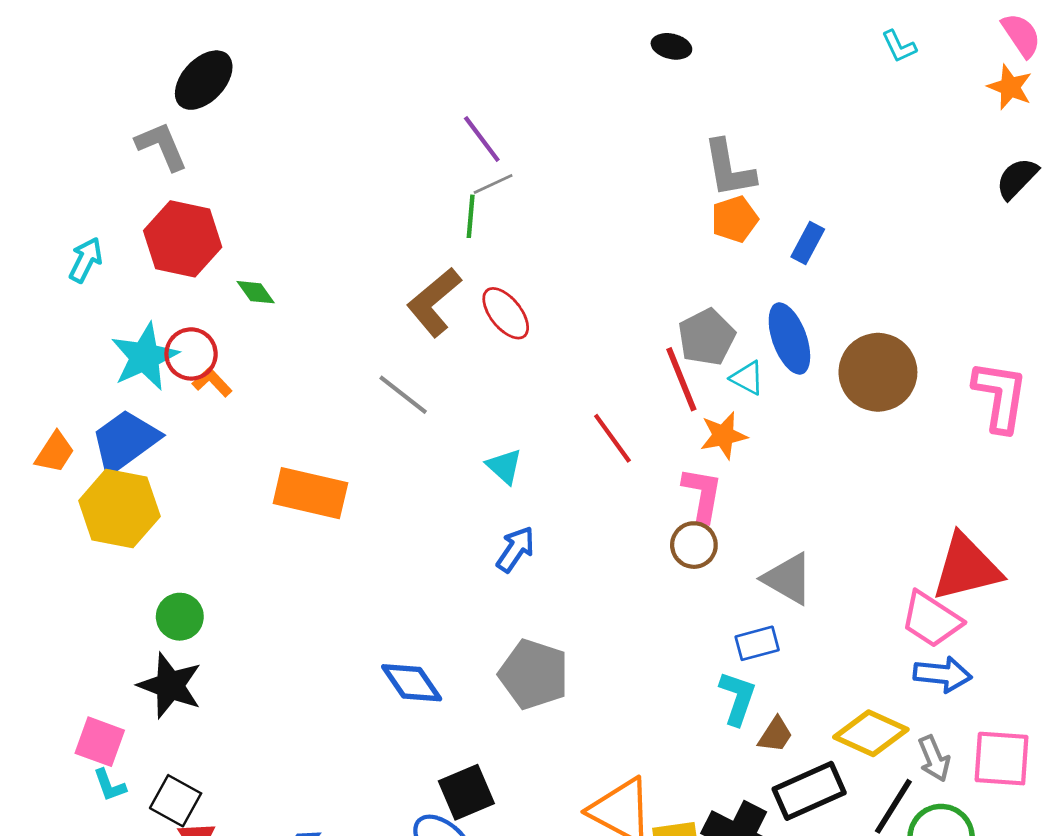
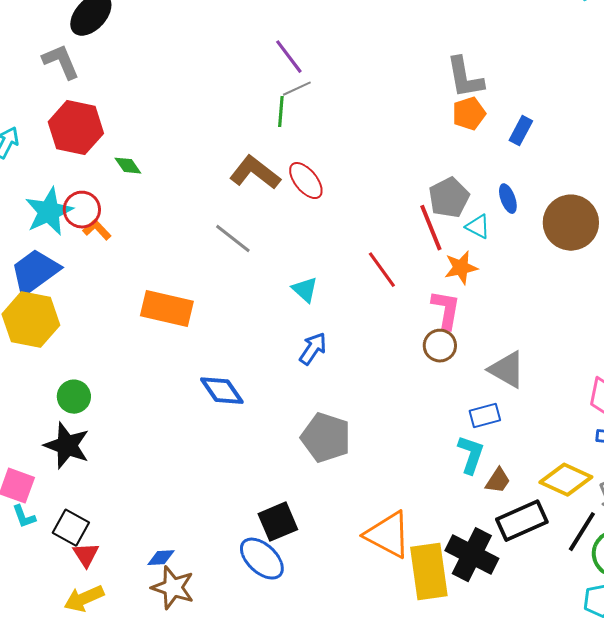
brown L-shape: (434, 302) -> (255, 173), turned 78
blue ellipse: (789, 339) -> (508, 199), size x0.6
blue diamond: (412, 683) -> (222, 391), moved

